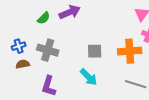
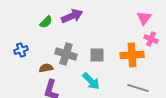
gray cross: (48, 50) -> (66, 54), moved
brown semicircle: (23, 64) -> (46, 68), moved

